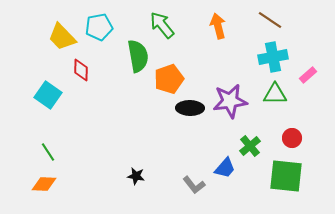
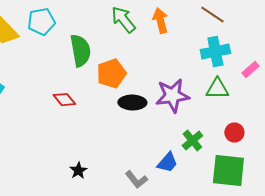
green arrow: (162, 25) -> (123, 20), moved
red diamond: (81, 70) -> (64, 100), moved, turned -40
black star: (136, 176) -> (78, 171), turned 30

